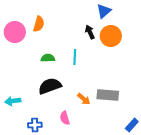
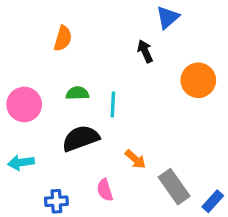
pink circle: (15, 32) -> (24, 104), moved
orange circle: (111, 36) -> (198, 80), moved
cyan line: (75, 57) -> (113, 104), moved
gray rectangle: (108, 95) -> (174, 187), moved, turned 50

